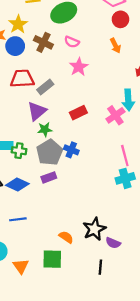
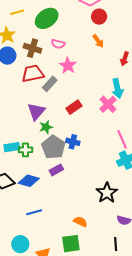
red trapezoid: (22, 79) -> (33, 74), moved
gray rectangle: (45, 87) -> (50, 84), moved
black star: (94, 229) -> (107, 193), moved

